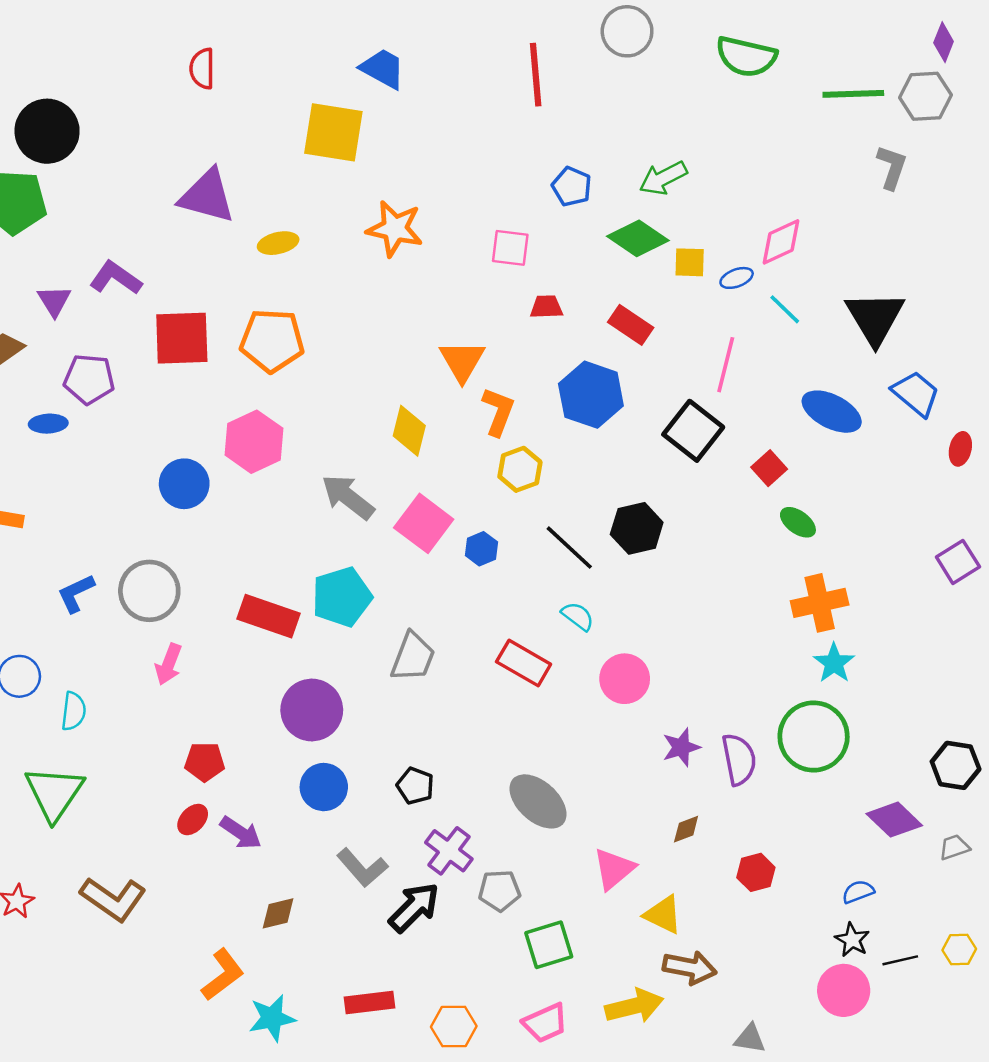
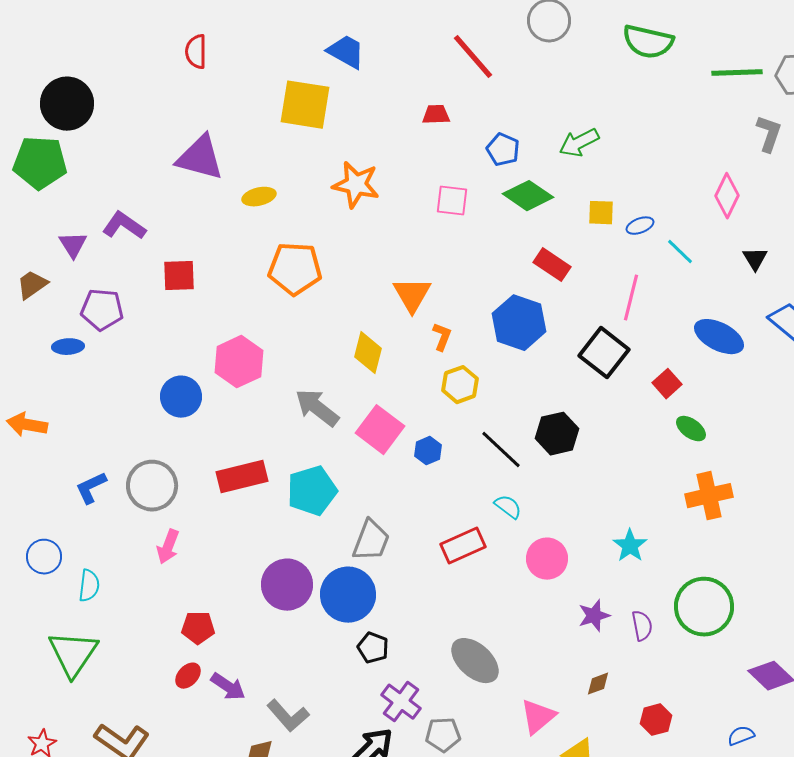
red line: (536, 75) -> (473, 57), turned -36
green diamond: (638, 238) -> (528, 196), moved
pink diamond: (781, 242) -> (727, 196), moved, turned -39
red trapezoid: (546, 307) -> (436, 115), moved
black triangle: (875, 318) -> (755, 259), size x0.5
red square: (182, 338) -> (179, 276), size x0.7
orange pentagon: (272, 341) -> (295, 269), moved
orange L-shape: (498, 412) -> (442, 337), size x0.7
red rectangle: (268, 616) -> (242, 477), moved, turned -33
red rectangle: (524, 663) -> (463, 546), turned -54
cyan star: (834, 663) -> (630, 546), moved
purple semicircle: (739, 759) -> (642, 626), size x0.7
blue circle: (324, 787) -> (348, 595), moved, size x1.4
gray L-shape: (362, 868) -> (288, 716), moved

